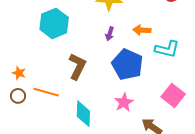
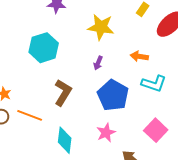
orange arrow: (142, 30) -> (139, 56), moved

